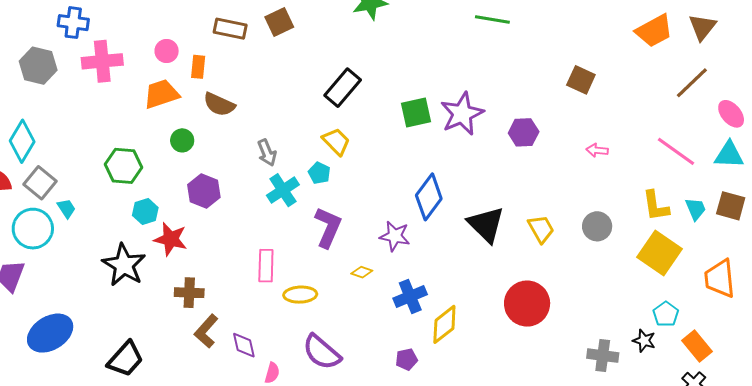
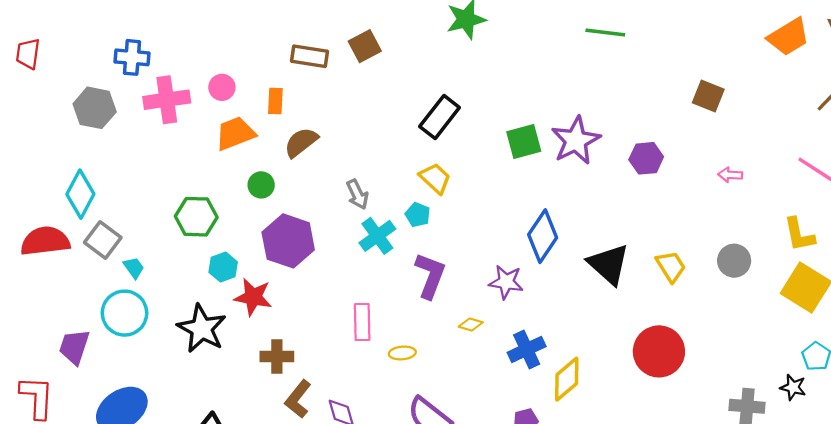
pink circle: (167, 51) -> (222, 87), moved
brown semicircle: (219, 104) -> (301, 142), turned 120
purple hexagon: (204, 191) -> (288, 241), size x1.4
cyan circle: (33, 229) -> (125, 313), moved
yellow ellipse: (300, 295) -> (402, 353), size x0.7

